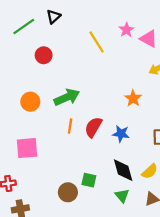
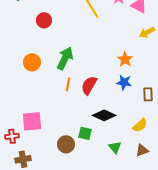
green arrow: (67, 97) -> (65, 58), turned -40
blue star: (121, 134) -> (124, 82), moved
pink square: (27, 148) -> (32, 121), moved
black diamond: (123, 170) -> (104, 115), moved, turned -50

